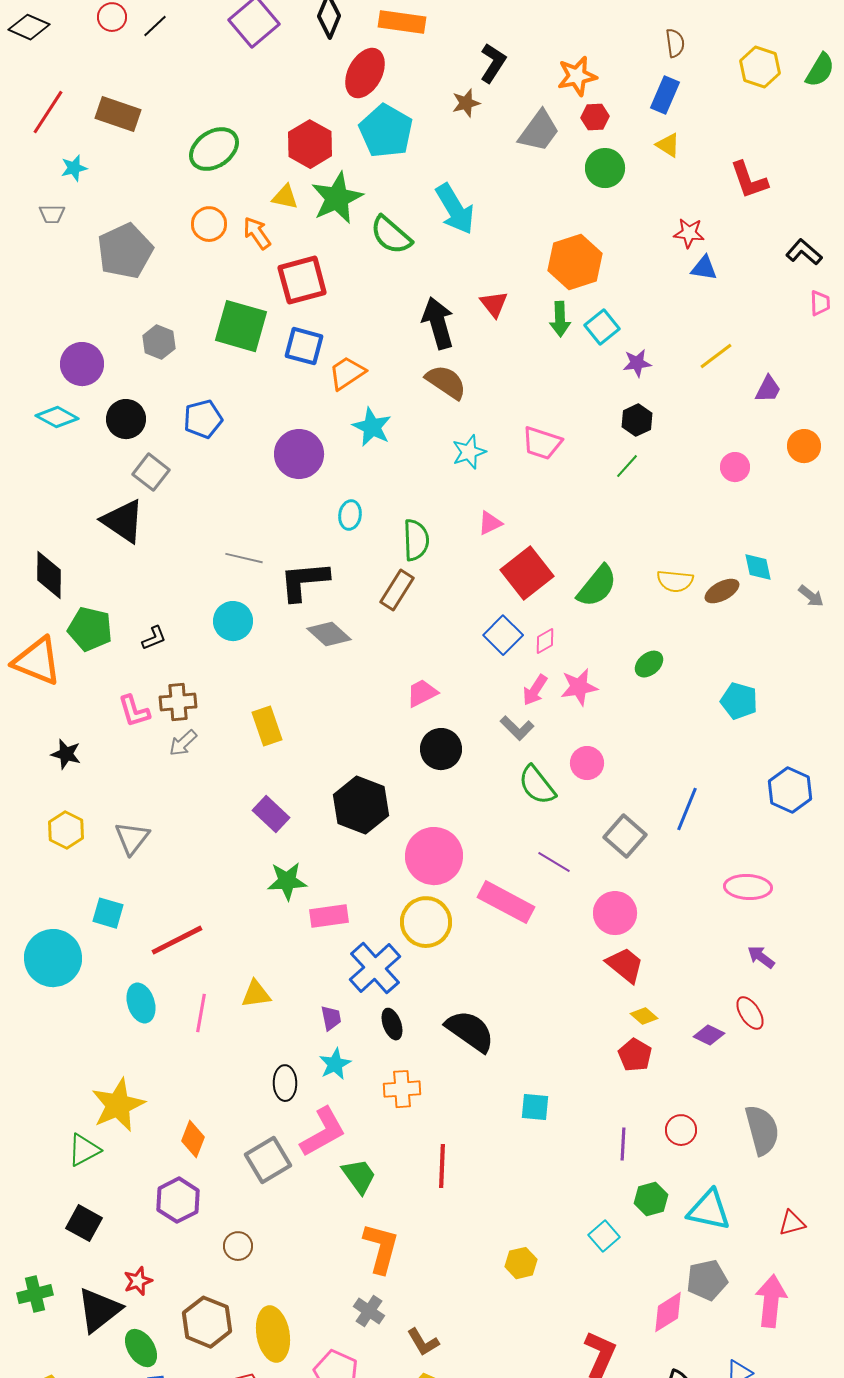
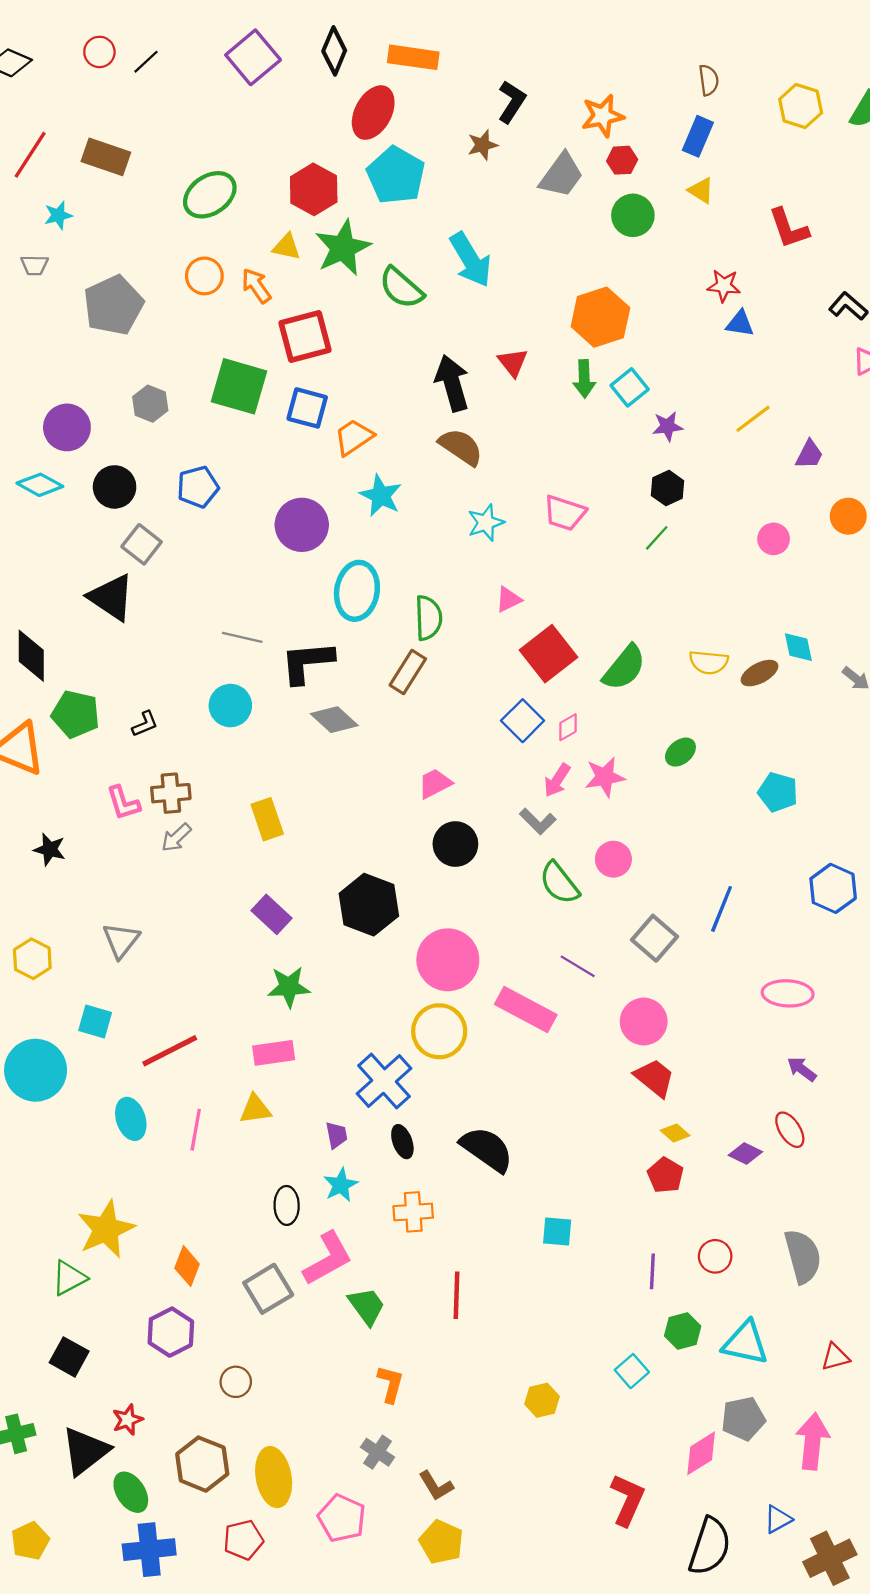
cyan ellipse: (350, 515) -> (357, 591), size x1.8
yellow hexagon: (66, 830) -> (32, 959), moved
pink rectangle: (329, 916) -> (274, 1053), moved
orange L-shape: (381, 1248) -> (390, 1384), size x0.7

